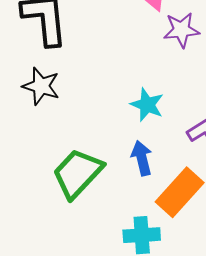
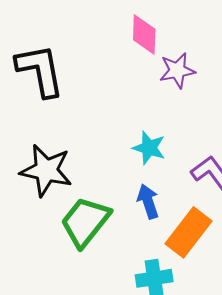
black star: (41, 86) -> (46, 170), moved, size x1.4

